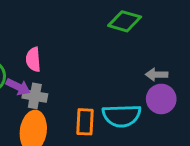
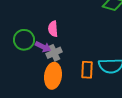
gray cross: (35, 96) -> (54, 53), turned -35

